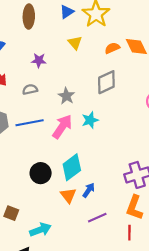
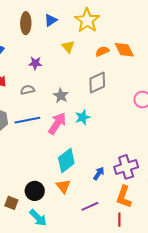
blue triangle: (67, 12) -> (51, 20), moved
black circle: (41, 173) -> (35, 191), moved
blue arrow: (89, 190) -> (99, 173), moved
cyan arrow: (40, 230) -> (38, 218), turned 66

